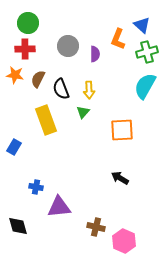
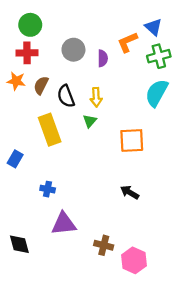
orange L-shape: (118, 39) -> (127, 42), turned 45
blue cross: (36, 187) -> (48, 189), moved

